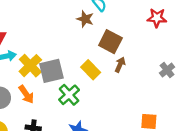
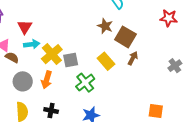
brown star: (85, 19) -> (105, 26), moved
gray square: (51, 71) -> (71, 60), size x0.7
orange arrow: (26, 94) -> (47, 80), turned 48

